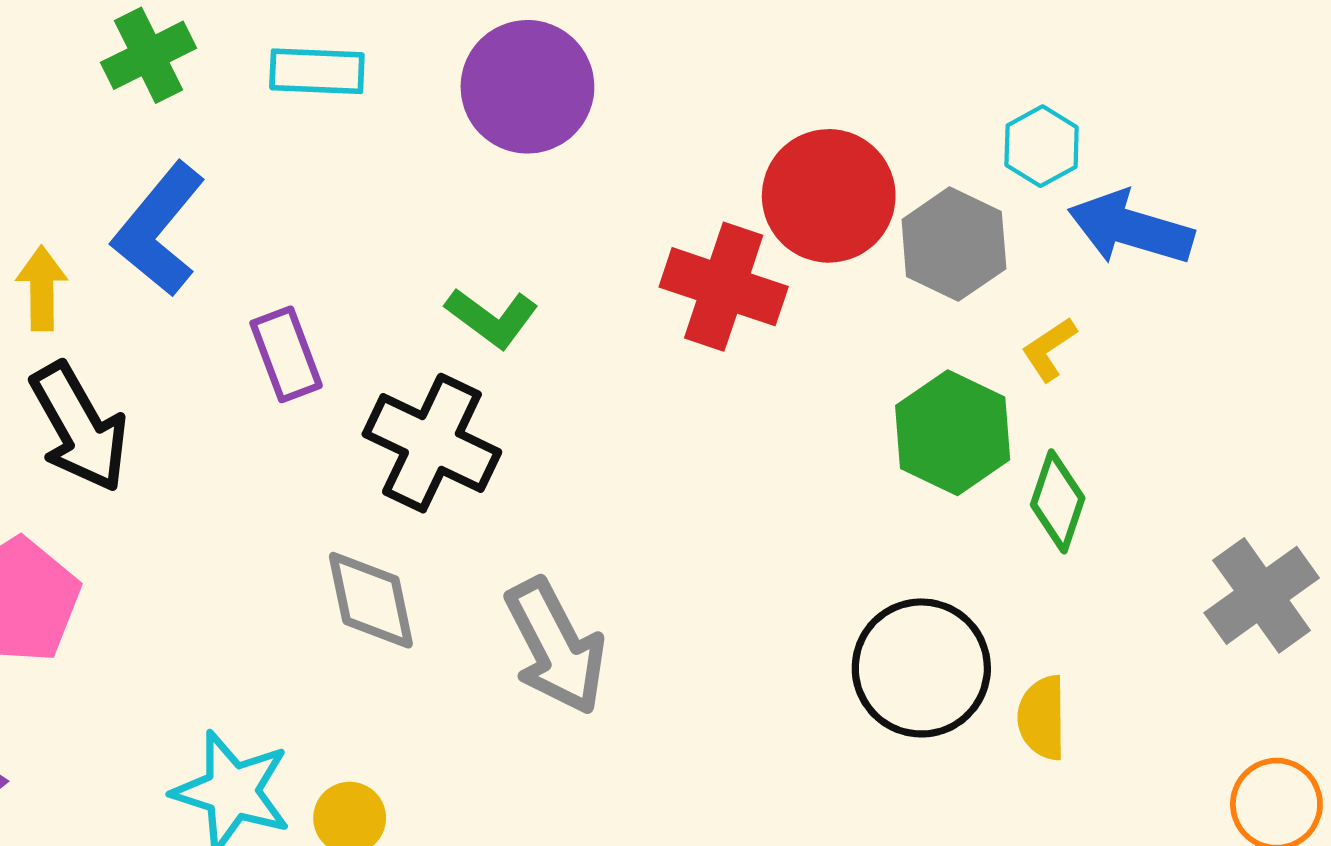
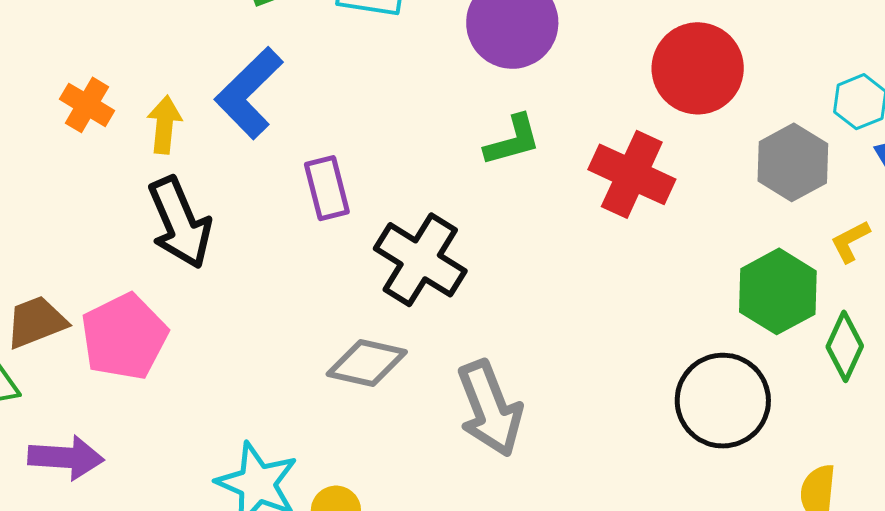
red circle: (829, 196) -> (698, 68), moved
green L-shape: (492, 318) -> (513, 140), moved, turned -58
gray diamond: (371, 600) -> (367, 363), turned -72
black circle: (921, 668) -> (723, 401), moved

